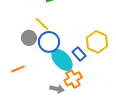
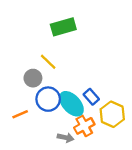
blue circle: (49, 42) -> (48, 99), moved
yellow hexagon: (97, 42) -> (112, 114), moved

